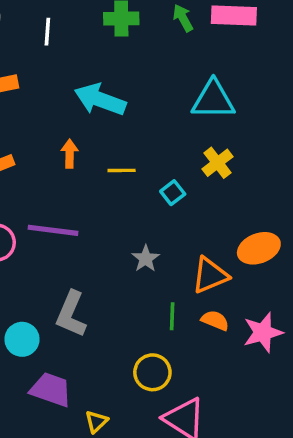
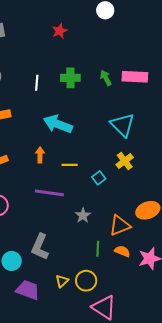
white line: (47, 32) -> (37, 83), moved
cyan triangle: (213, 100) -> (123, 125), turned 44
purple line: (53, 230) -> (49, 193), moved
yellow triangle: (96, 422) -> (62, 281), moved

